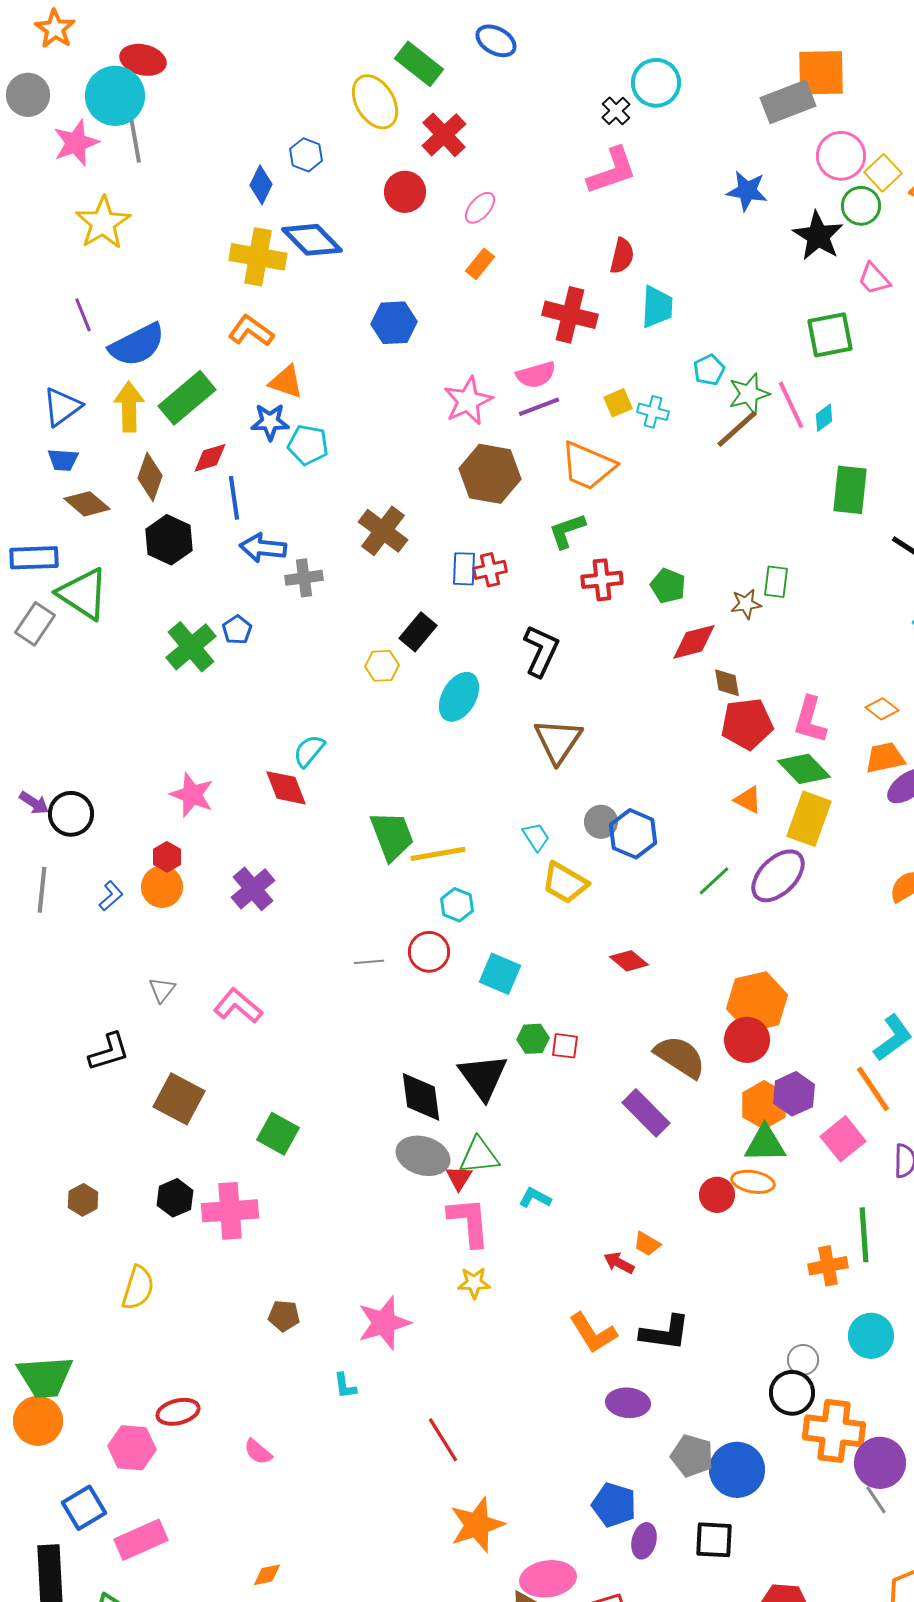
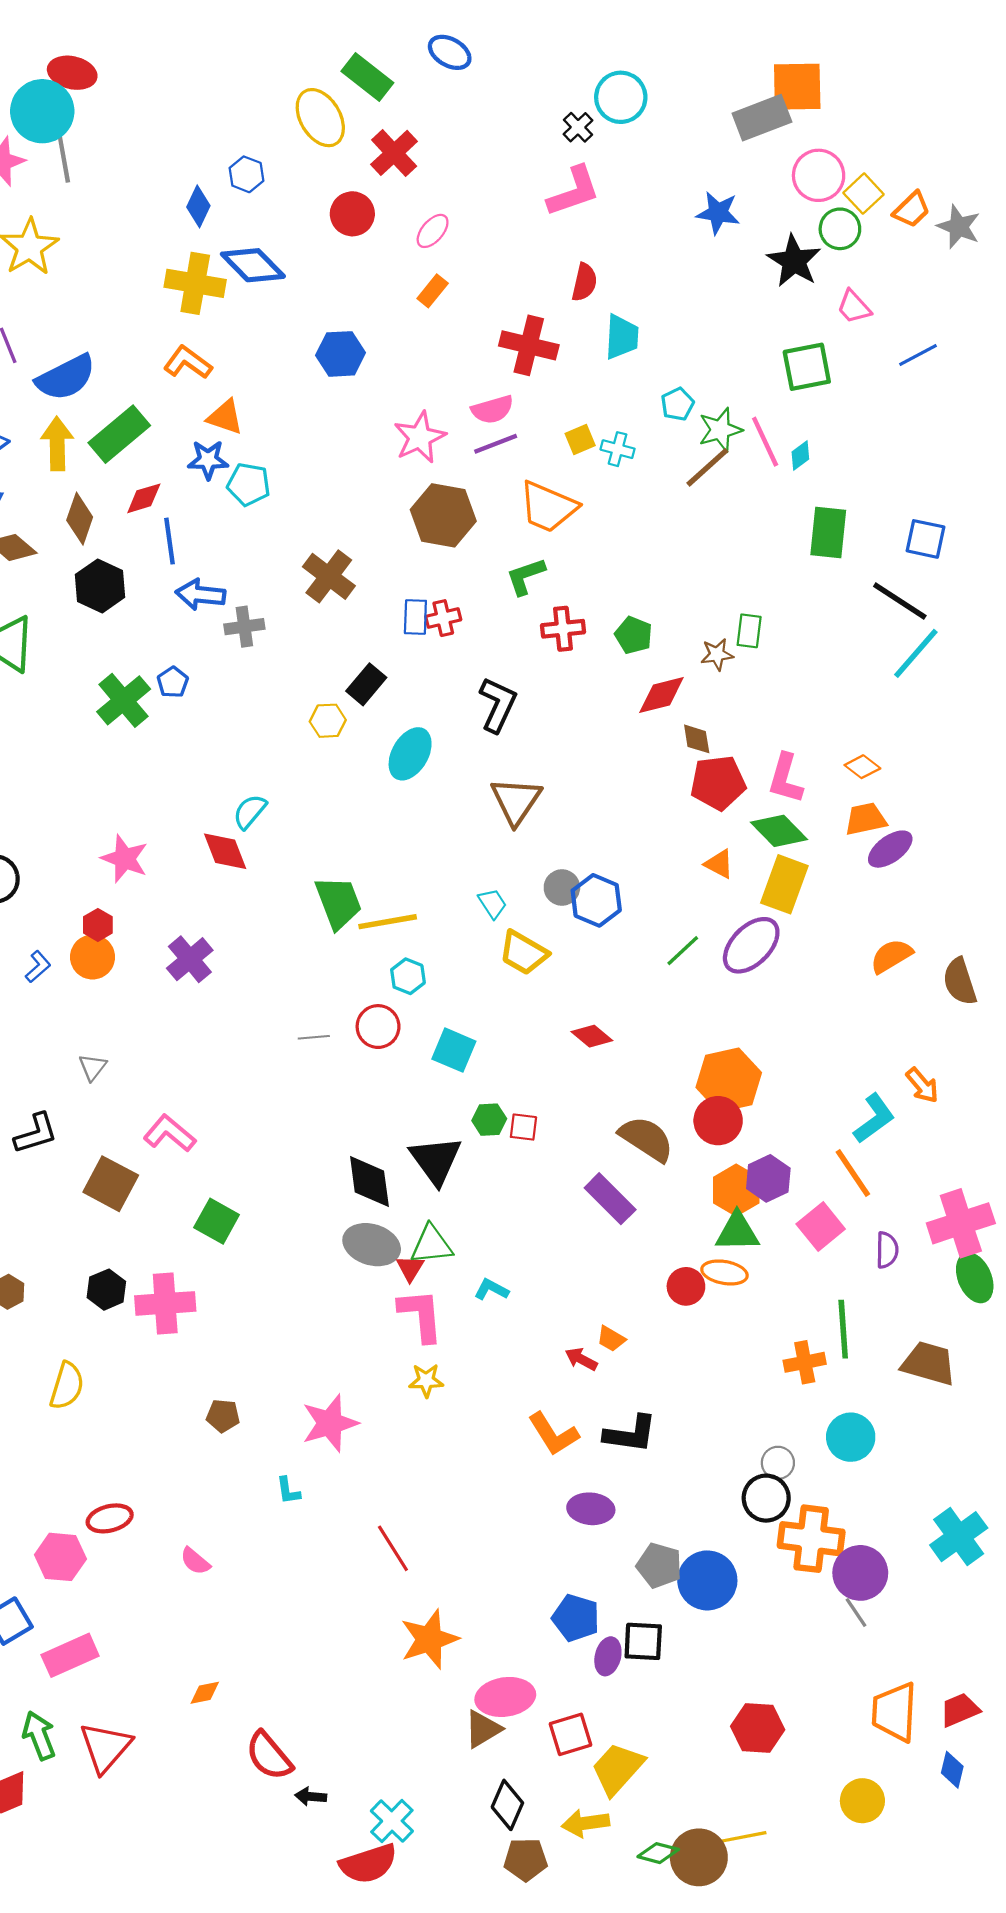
pink L-shape: (238, 1006) -> (170, 1133), moved
black square: (714, 1540) -> (643, 1641), moved

